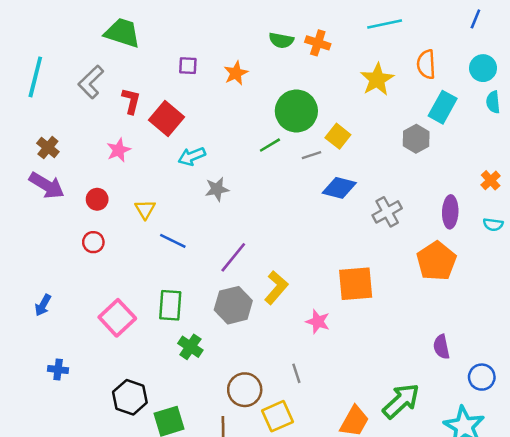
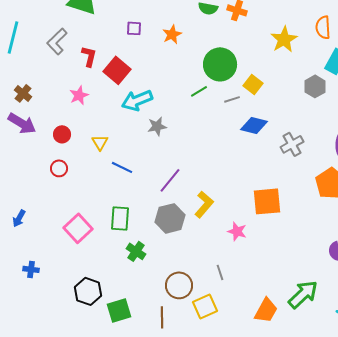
cyan arrow: (192, 156) -> (137, 100), size x1.4

